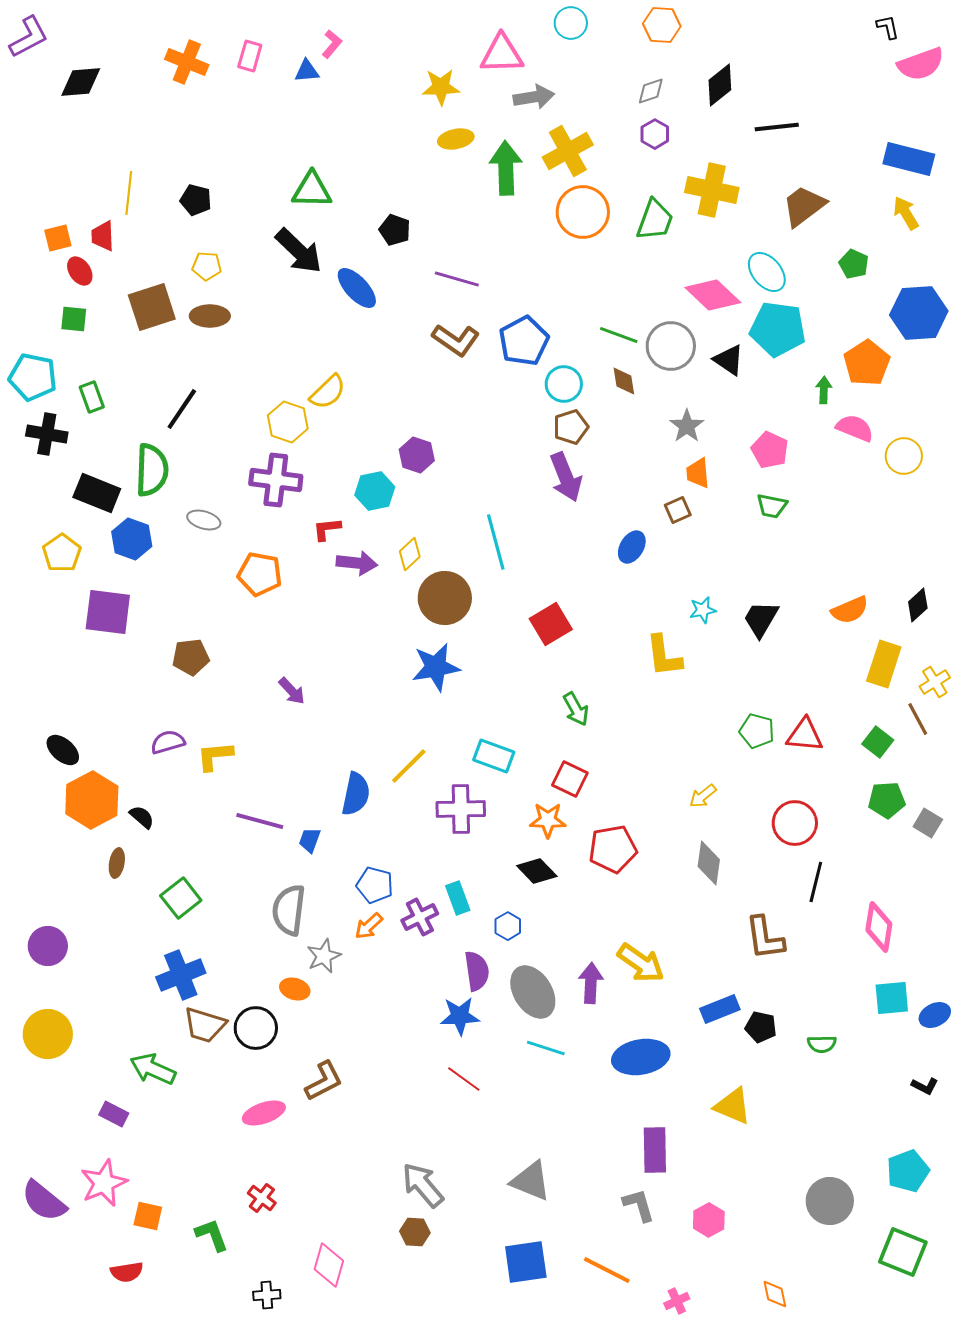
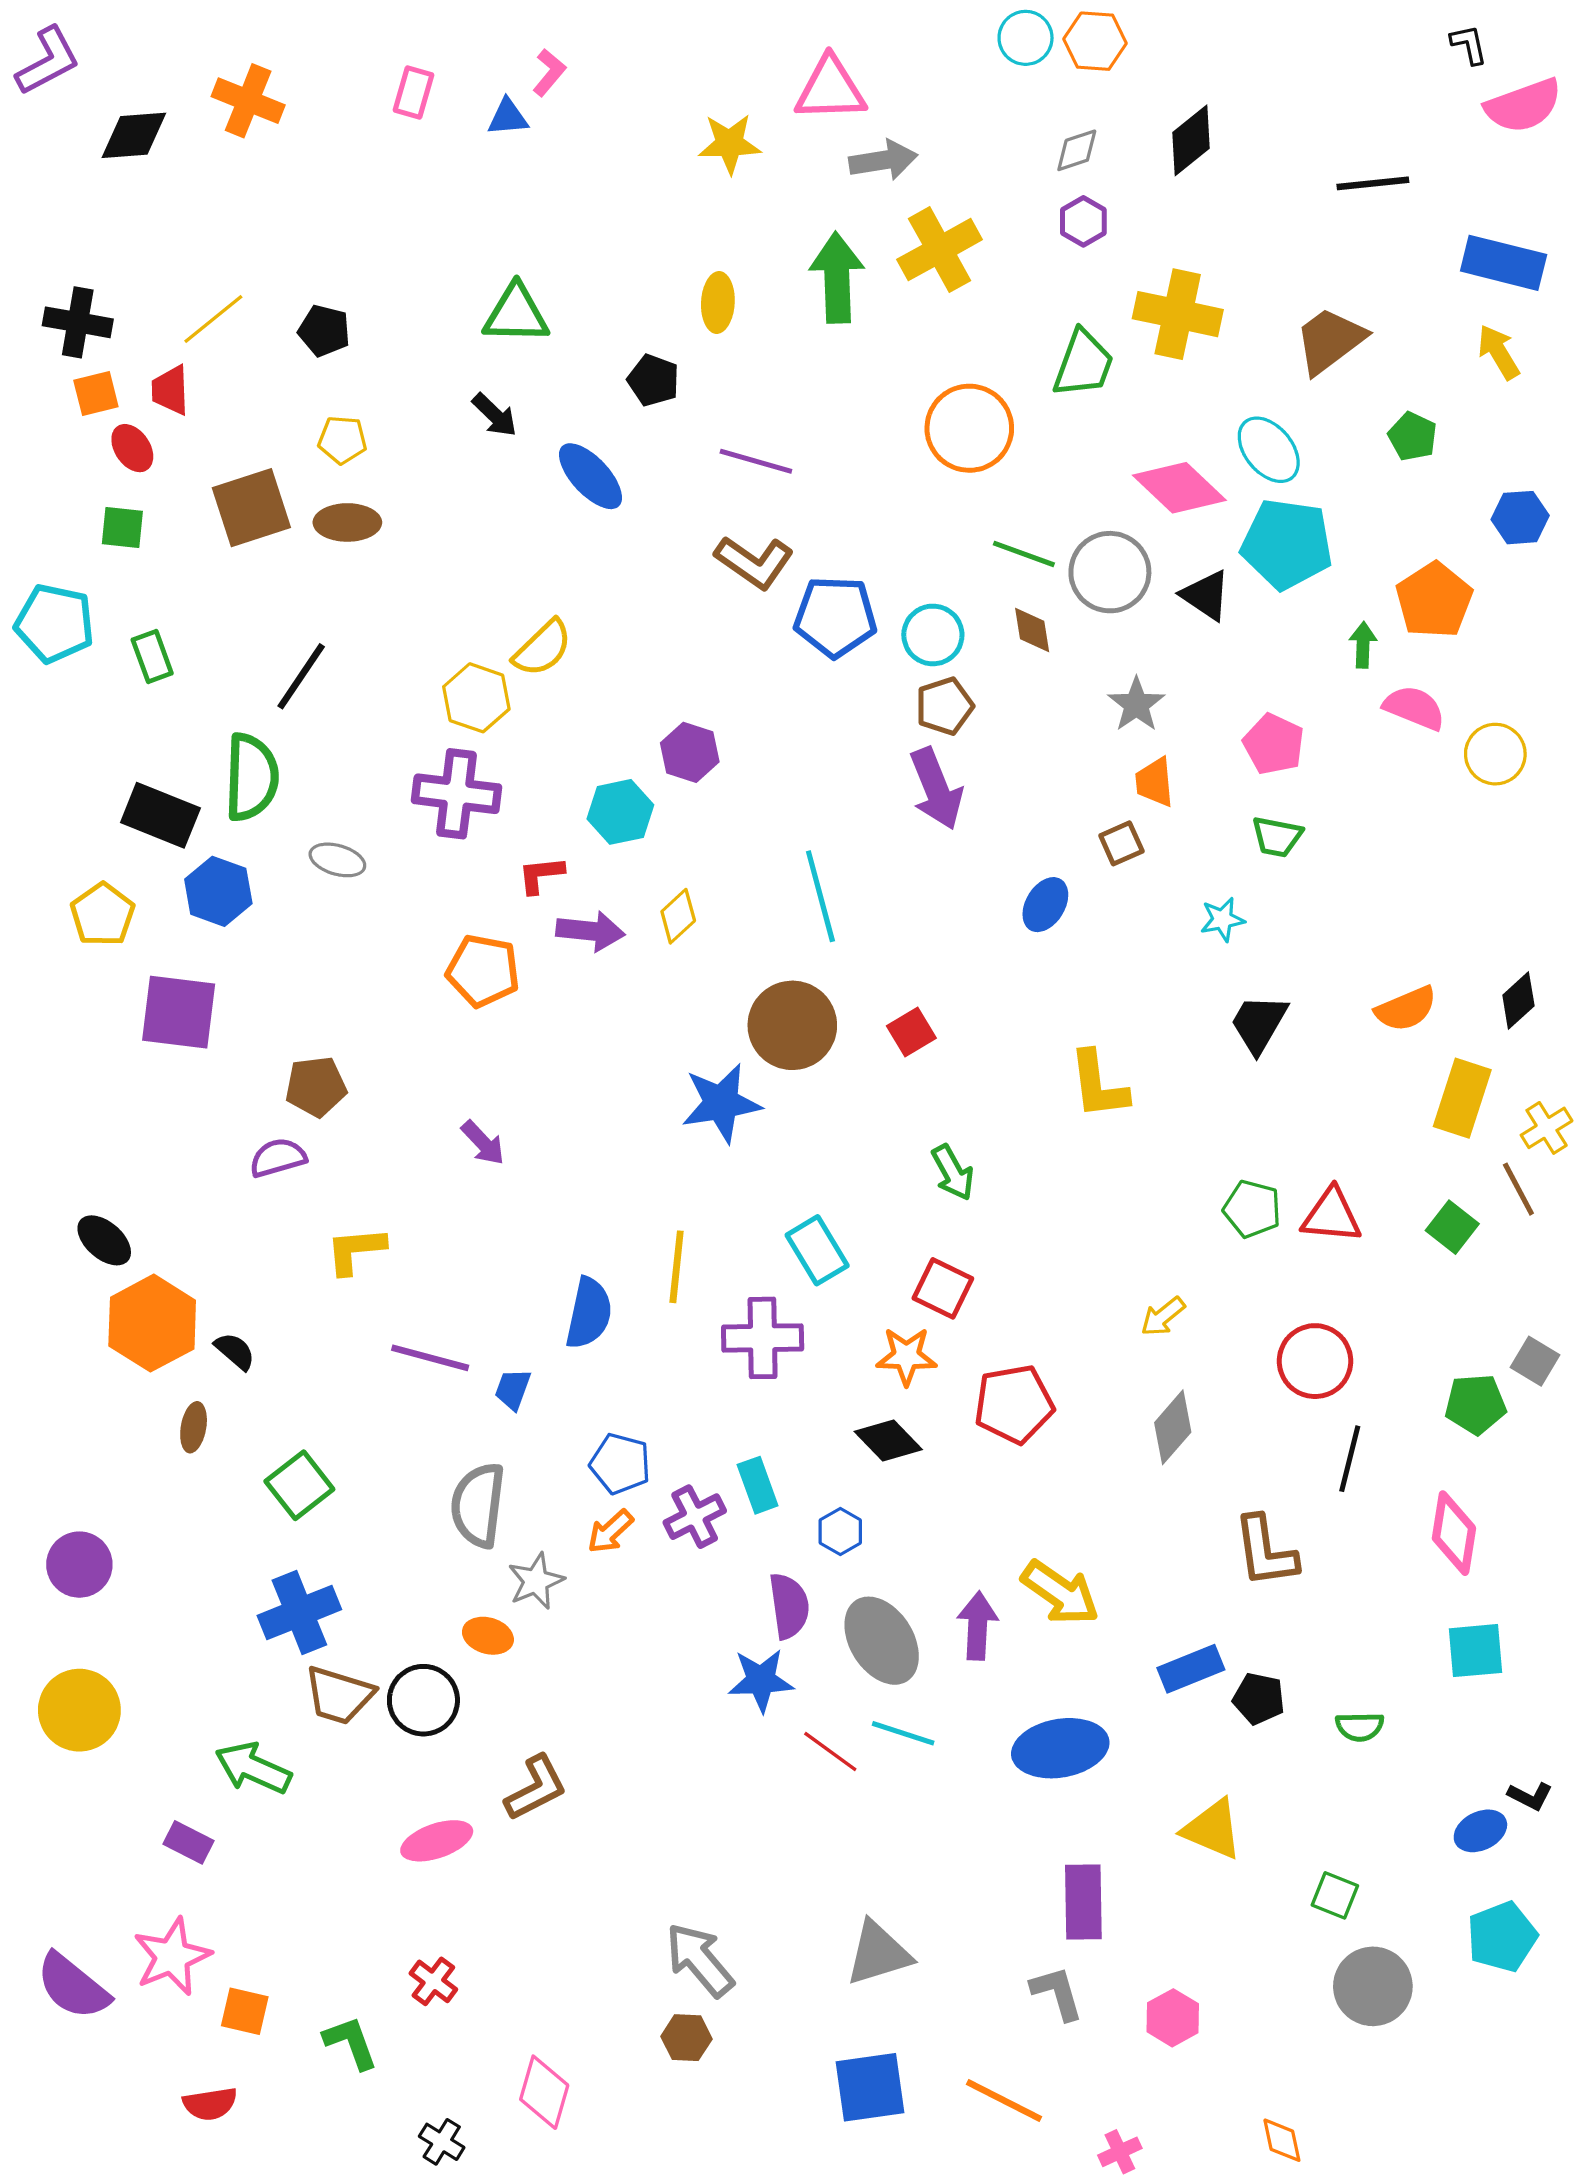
cyan circle: (571, 23) -> (1026, 38), moved
orange cross: (187, 62) -> (248, 101), moved
black line: (777, 127) -> (1373, 183), moved
yellow ellipse: (456, 139) -> (718, 302), moved, turned -76
yellow line: (129, 193) -> (213, 319), turned 45
orange circle: (583, 212) -> (969, 428), moved
black arrow: (299, 251) -> (495, 415), size x0.6
blue hexagon: (919, 313) -> (1520, 518), size x0.6
blue pentagon: (524, 341) -> (835, 617), moved, turned 30
black cross: (47, 434) -> (78, 322), moved
orange pentagon: (260, 574) -> (483, 971), moved
brown circle: (445, 598) -> (792, 1025), moved
cyan star: (703, 610) -> (1222, 919), moved
red square: (551, 624) -> (911, 1032), size x0.7
purple semicircle: (168, 742) -> (278, 1158), moved
cyan rectangle: (494, 756) -> (817, 1250), turned 39
yellow line: (409, 766) -> (677, 1267), turned -39
green pentagon: (887, 800) -> (1475, 1404), moved
gray diamond: (709, 863) -> (1173, 1427), turned 33
blue ellipse: (935, 1015) -> (1480, 1831), moved
red line: (464, 1079) -> (830, 1751), moved
gray triangle: (531, 1181) -> (878, 1953), turned -39
green square: (903, 1252) -> (1335, 1895), moved, size x0.6
black cross: (267, 1295) -> (442, 2142), turned 36

